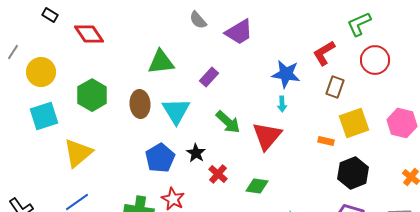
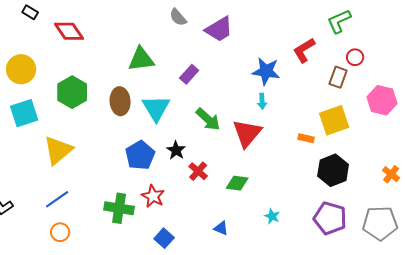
red circle: (375, 60) -> (355, 57), size x0.6
brown rectangle: (335, 87) -> (338, 77), moved
pink hexagon: (402, 123) -> (382, 100), moved

